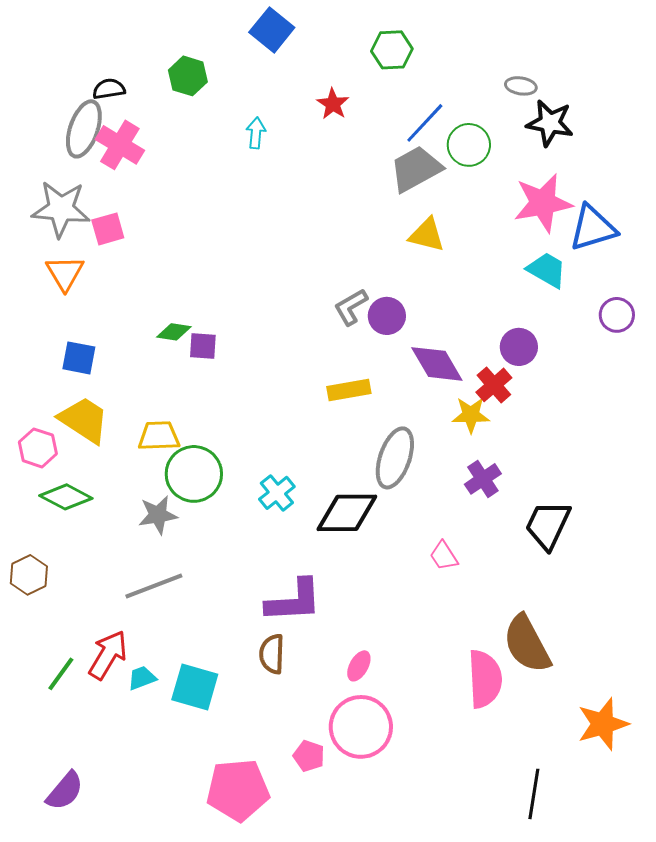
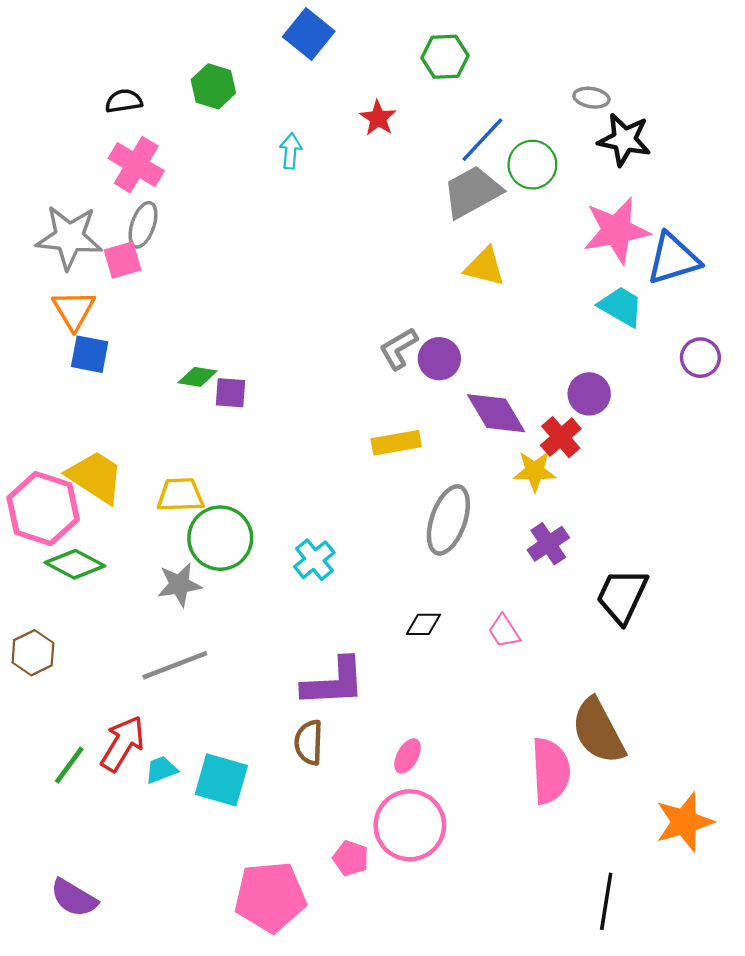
gray ellipse: (84, 129) -> (143, 225), moved, size x0.7
blue square: (79, 358) -> (90, 354), moved
pink hexagon: (38, 448) -> (43, 509), size x1.6
black diamond: (347, 513) -> (423, 624), moved, size x0.5
purple semicircle: (65, 791) -> (74, 898), turned 81

